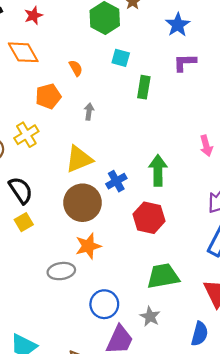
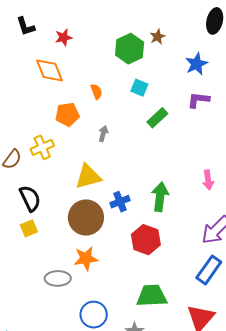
green rectangle: (144, 87) -> (157, 118), turned 30

